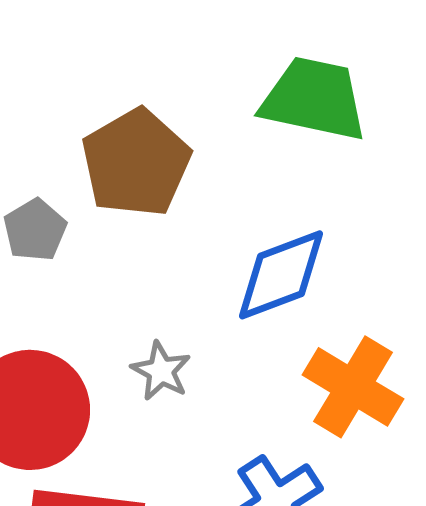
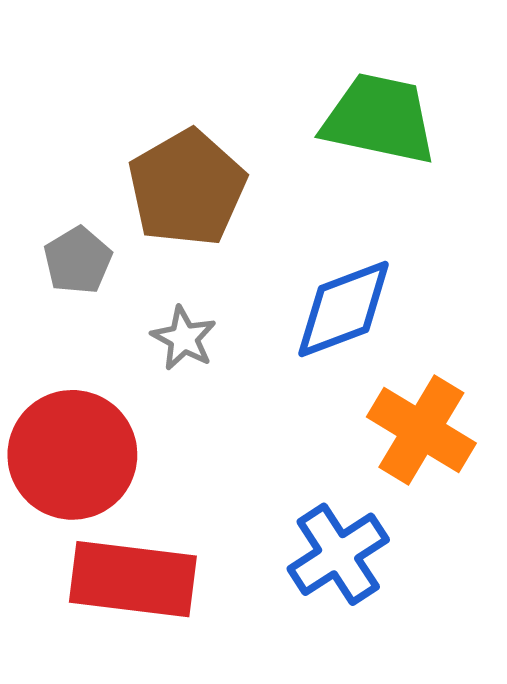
gray star: (161, 371) -> (184, 338), moved

